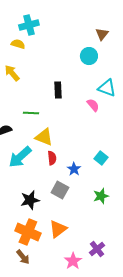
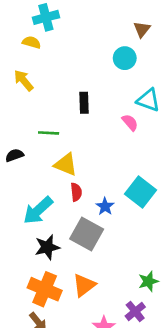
cyan arrow: (20, 157) -> (38, 210), moved
cyan square: (101, 158) -> (140, 192), size x1.6
gray square: (60, 190) -> (87, 234), size x1.4
green star: (101, 196) -> (148, 281), moved

